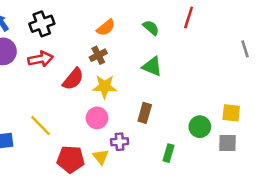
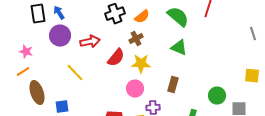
black cross: (42, 24) -> (115, 14), moved
green semicircle: (151, 28) -> (178, 17), size x1.6
yellow square: (231, 113) -> (252, 76), moved
yellow line: (41, 125) -> (75, 73), moved

